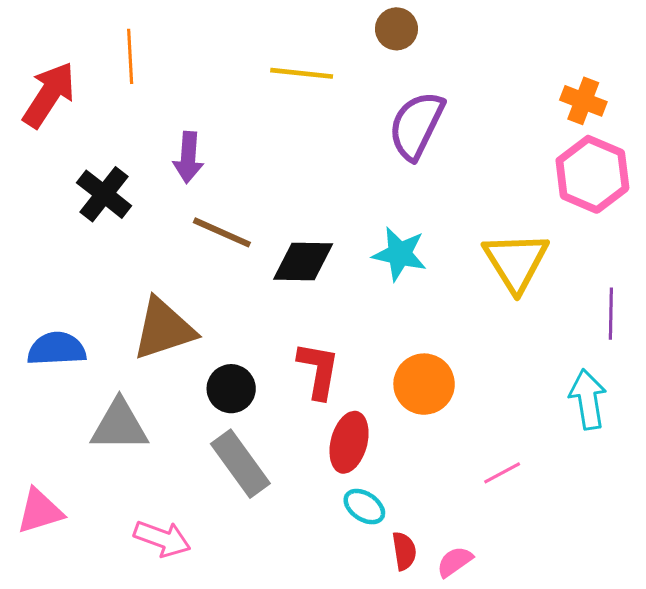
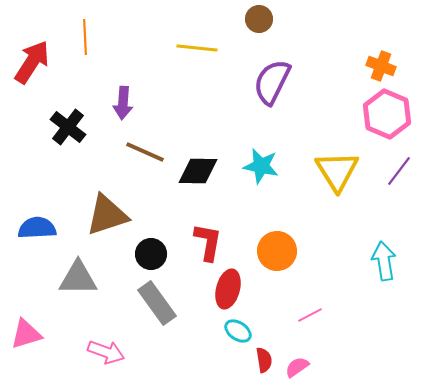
purple line: (611, 314) -> (399, 171), moved, turned 36
pink line: (502, 473) -> (310, 315), moved

